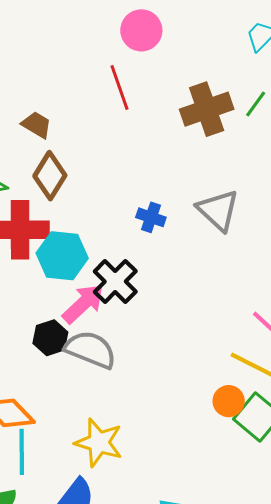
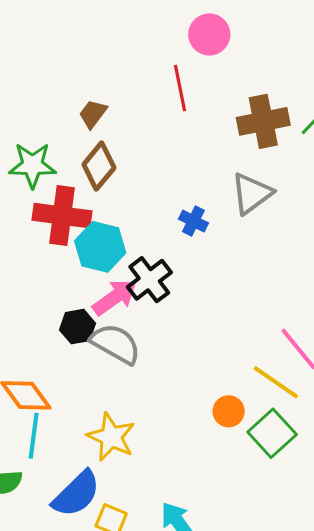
brown trapezoid: (37, 125) -> (93, 114), turned -92
gray triangle: (218, 210) -> (252, 193), moved, turned 33
orange circle: (229, 401) -> (229, 411), moved

